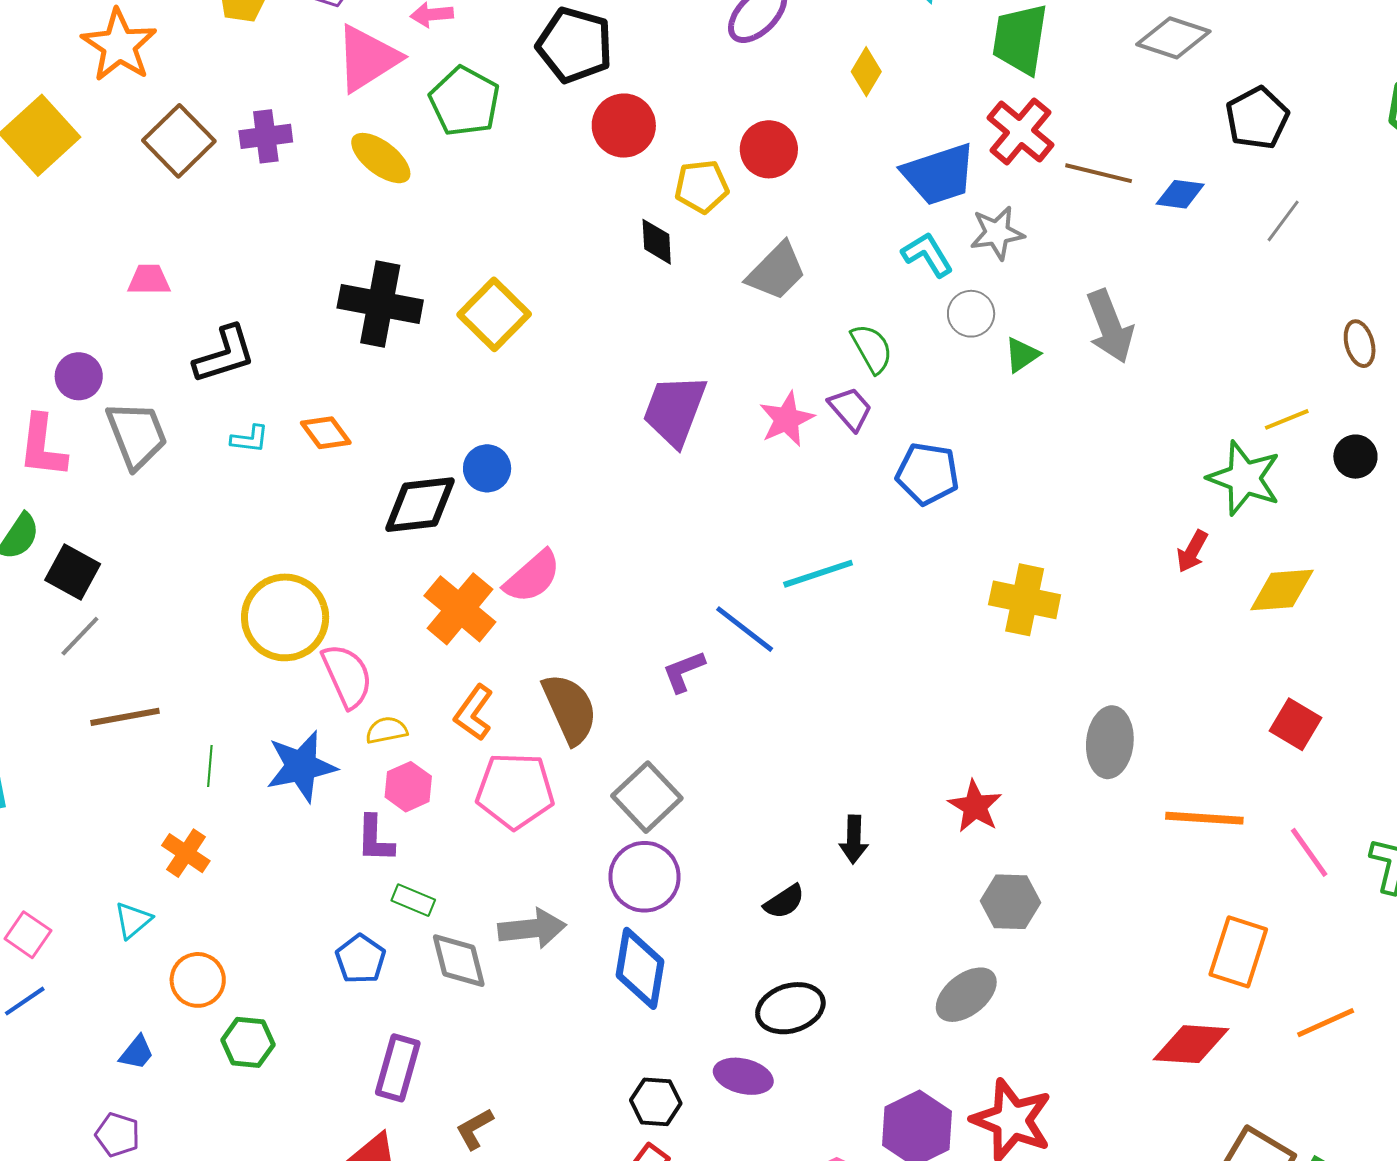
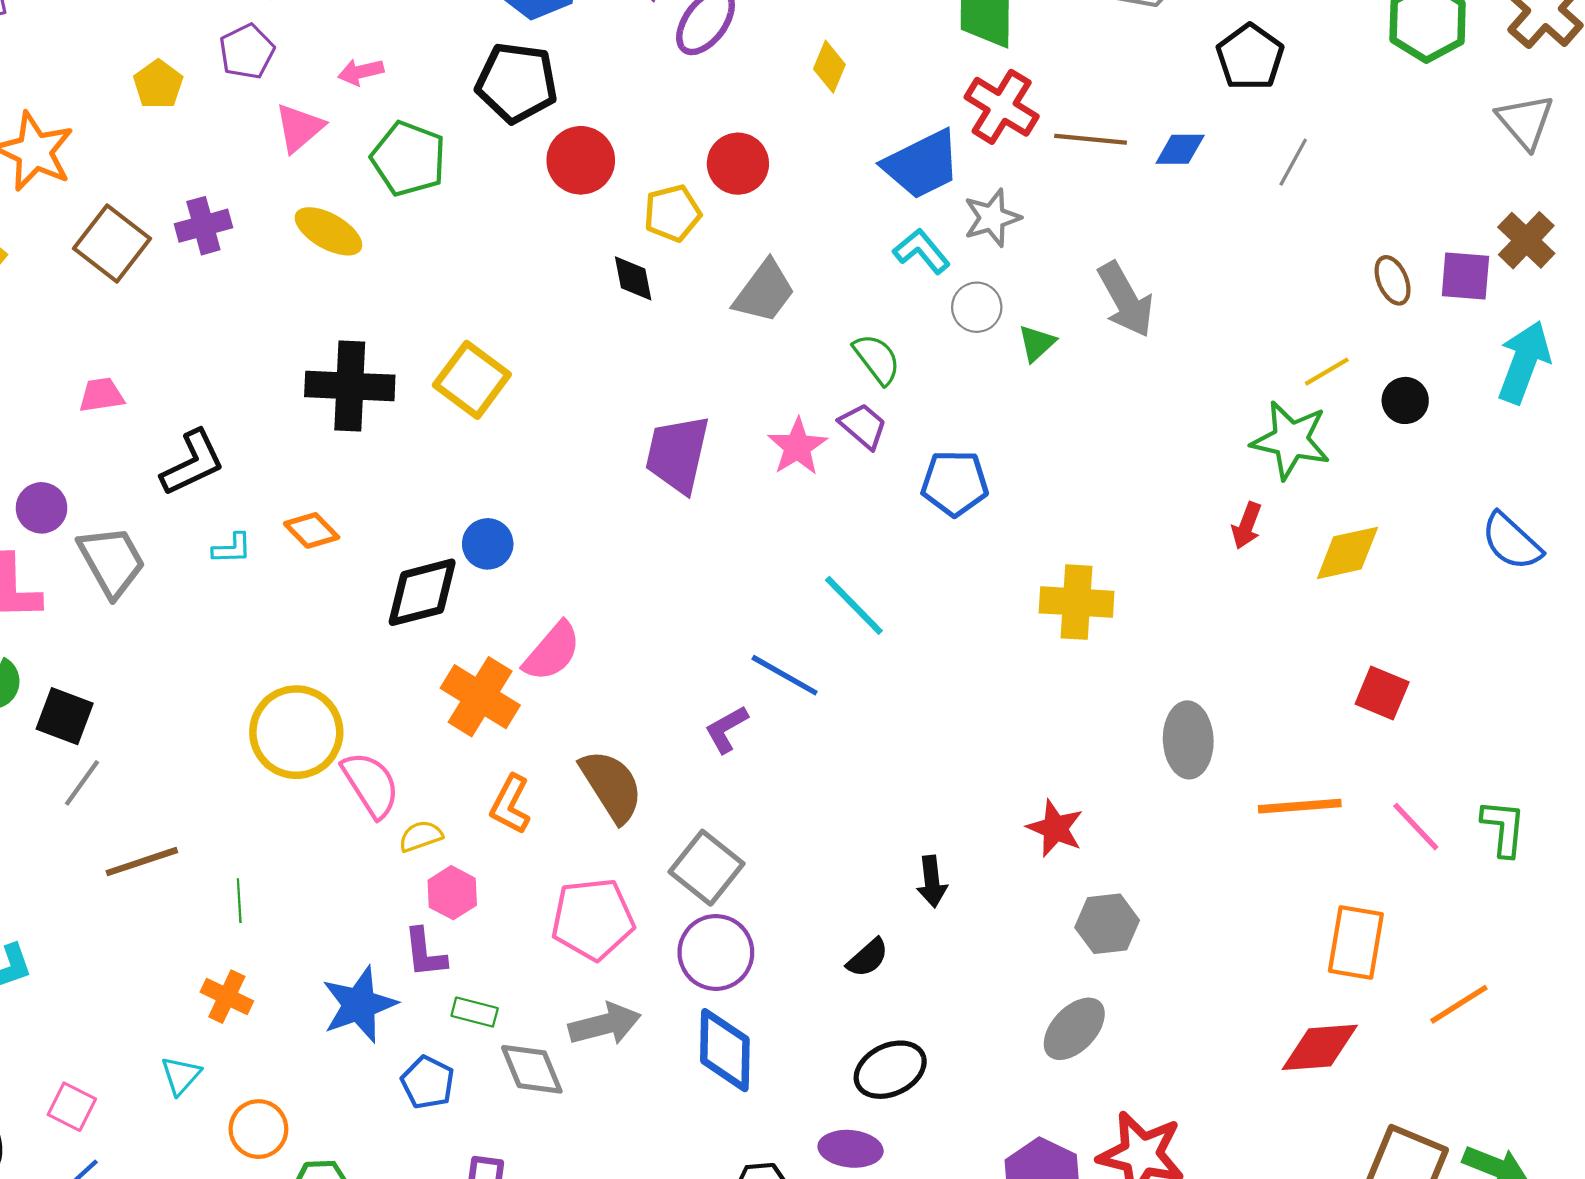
pink triangle: (367, 58) -> (299, 128), size x0.7
cyan line: (818, 574) -> (854, 605), turned 72
blue star: (301, 766) -> (359, 1005), moved
pink pentagon: (515, 791) -> (593, 919), moved

